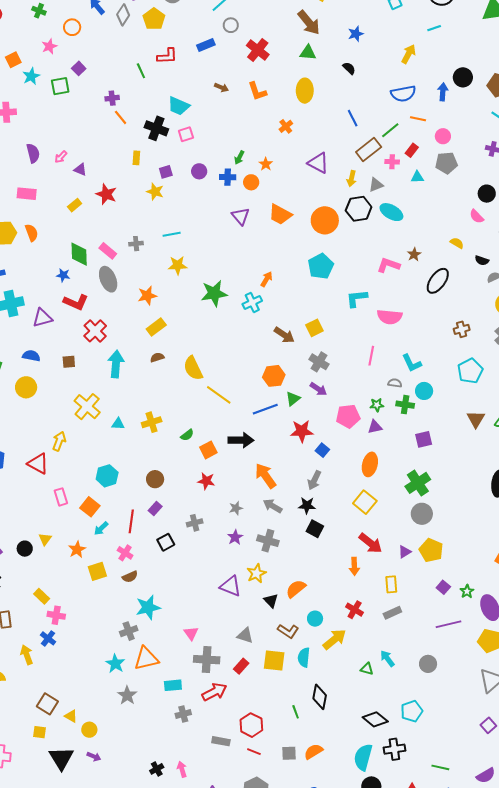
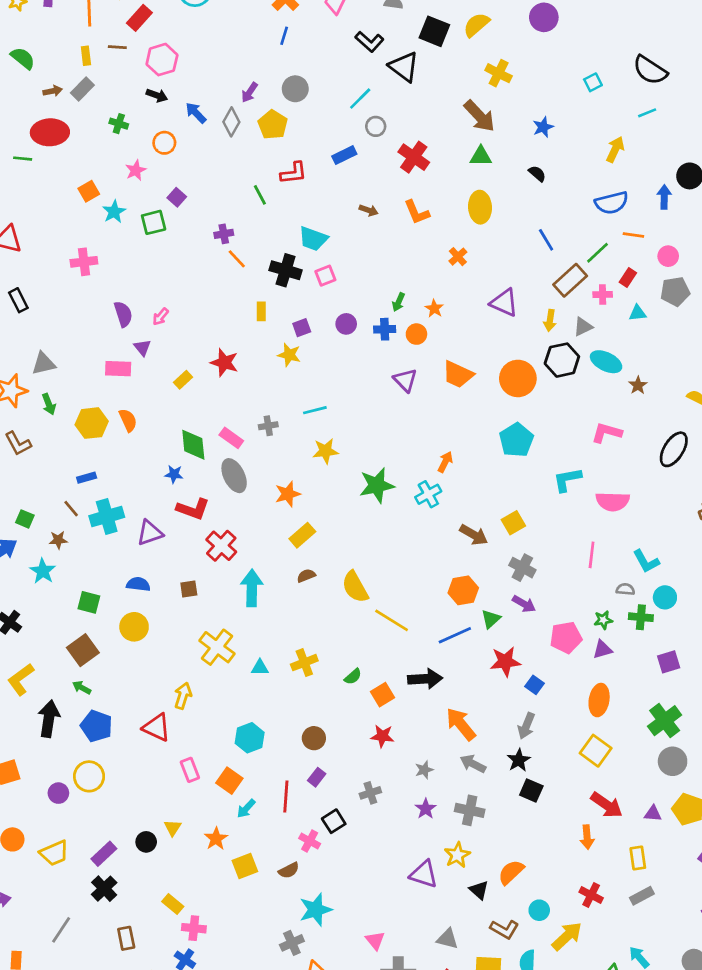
purple triangle: (80, 170) -> (142, 348), moved, turned 32
brown star: (414, 254) -> (638, 385), moved
black star: (307, 505) -> (519, 760), turned -30
purple triangle: (405, 552) -> (653, 814), turned 40
pink cross: (125, 553) -> (310, 841), moved

